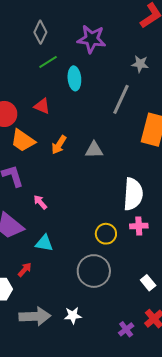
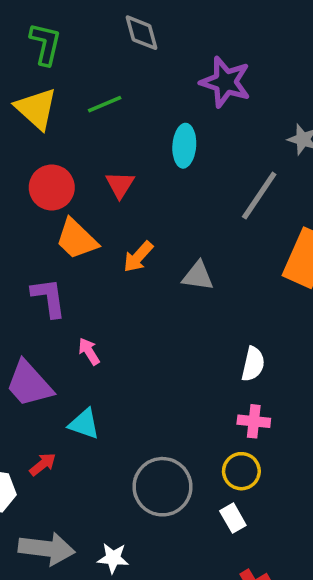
gray diamond: (40, 32) -> (142, 33), moved, turned -50
green line: (48, 62) -> (105, 104), moved
red triangle: (42, 106) -> (120, 185), turned 30
white semicircle: (133, 194) -> (253, 364), size x0.6
yellow circle: (106, 234) -> (241, 471), moved
white rectangle: (148, 283) -> (233, 518), moved

